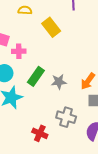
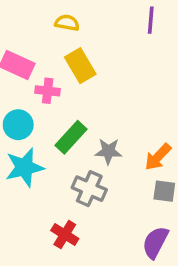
yellow rectangle: (51, 27) -> (80, 66), moved
gray cross: (66, 117) -> (89, 189), moved

